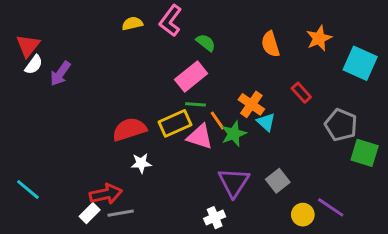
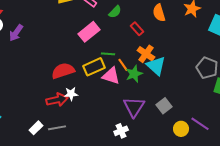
green semicircle: (206, 43) -> (115, 12), turned 96
pink rectangle: (191, 76) -> (89, 32), moved
red rectangle: (301, 93) -> (137, 29), moved
cyan triangle: (266, 122) -> (156, 66), size x1.5
red arrow: (106, 194) -> (57, 100), moved

